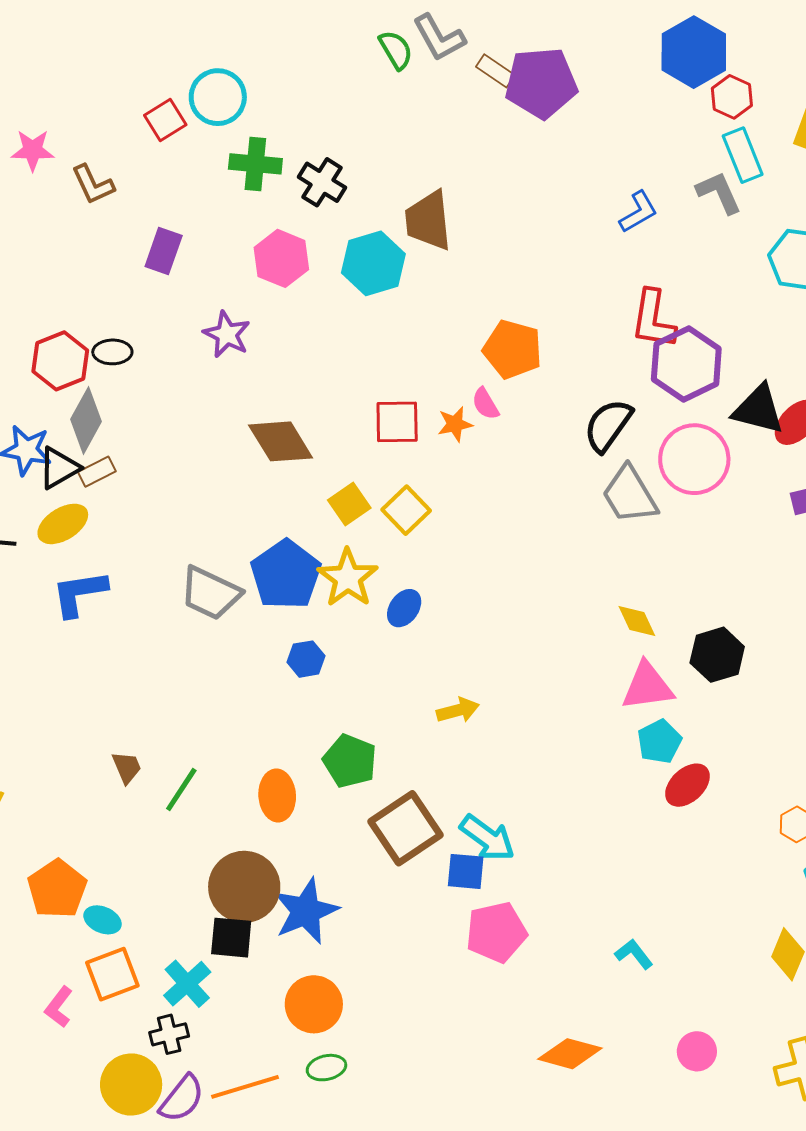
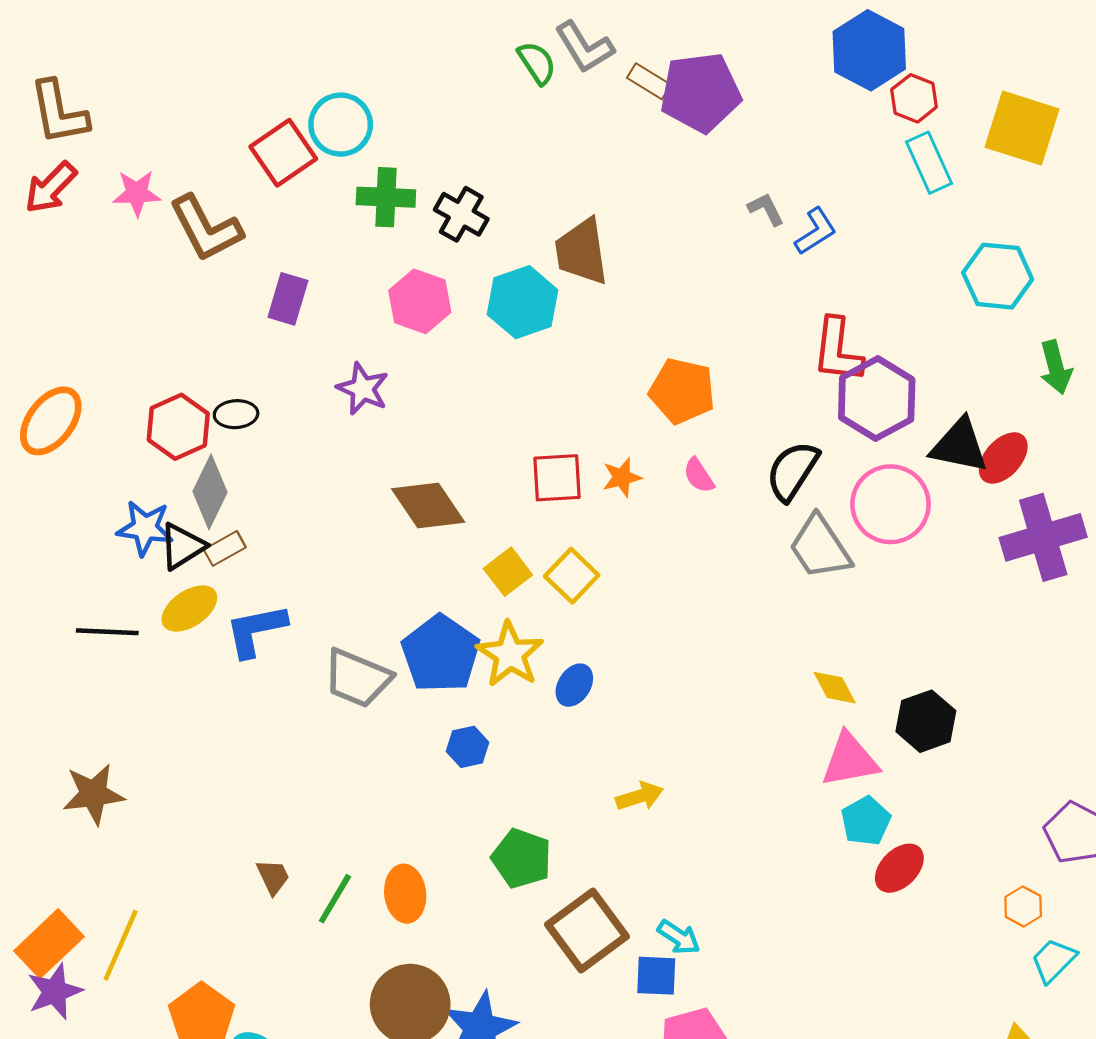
red square: (165, 120) -> (283, 153), size x1.4
brown L-shape: (93, 185) -> (206, 228), size x1.5
gray L-shape: (719, 193) -> (766, 209), moved, size x0.7
pink semicircle: (485, 404) -> (699, 475), moved
blue L-shape: (79, 593) -> (256, 630), moved
orange ellipse: (277, 795) -> (405, 894), moved
cyan arrow: (487, 838) -> (679, 937), size x0.7

